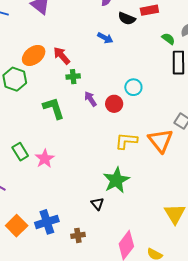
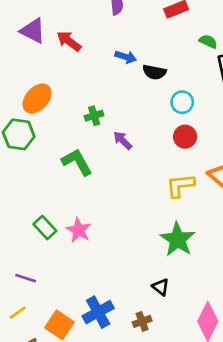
black semicircle: (127, 18) -> (154, 72), moved
red arrow: (62, 56) -> (69, 41), moved
cyan circle: (133, 87) -> (182, 102), moved
red circle: (114, 104) -> (185, 137), moved
black triangle: (97, 204) -> (161, 287), moved

